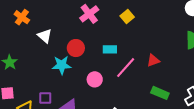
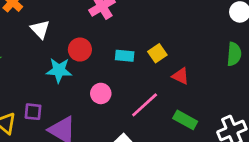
yellow square: (127, 17) -> (157, 53), moved
red triangle: (153, 60) -> (181, 76), turned 40
pink line: (126, 68) -> (145, 105), moved

